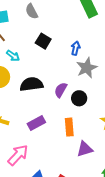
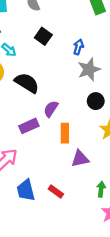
black semicircle: (31, 84) -> (27, 83), turned 35
purple semicircle: (61, 90) -> (51, 109), moved
black circle: (79, 98) -> (96, 101), moved

